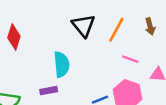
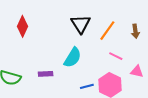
cyan semicircle: (62, 64) -> (73, 58), moved, turned 30

